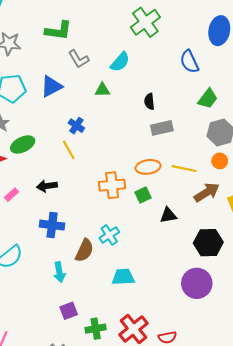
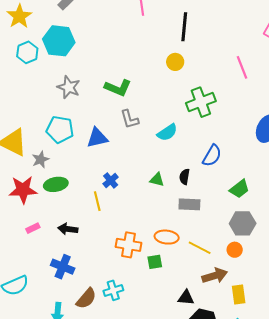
blue semicircle: (189, 62) -> (212, 156), moved, turned -140
green triangle: (102, 90) -> (157, 180), moved
black triangle: (168, 215) -> (186, 298), moved

